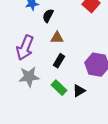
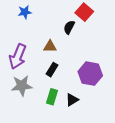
black semicircle: (48, 16) -> (69, 27), moved
green rectangle: (59, 88) -> (52, 97), turned 63

